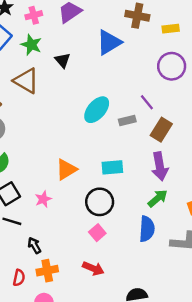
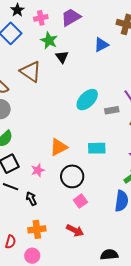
blue triangle: (109, 42) -> (101, 45), size x0.7
green star: (31, 45) -> (49, 40), moved
black circle: (100, 202) -> (72, 176), moved
black arrow: (34, 245) -> (31, 199), moved
red semicircle: (19, 278) -> (10, 242), moved

